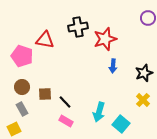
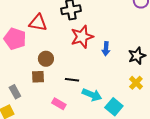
red star: (105, 39) -> (82, 37), moved
brown circle: (22, 87) -> (46, 59), moved
black line: (65, 102) -> (72, 80), moved, turned -40
cyan arrow: (99, 112) -> (92, 95), turned -84

